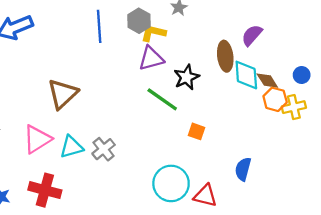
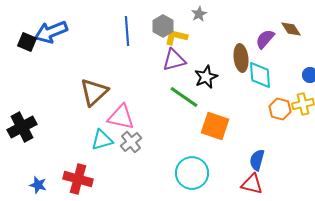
brown diamond: (267, 81) -> (291, 29), moved
orange hexagon: (275, 99) -> (280, 109), moved
orange square: (196, 131) -> (215, 126), size x1.8
pink triangle: (37, 139) -> (121, 117), moved, turned 44
red triangle: (205, 196) -> (252, 184), moved

